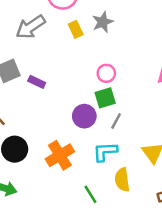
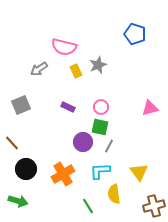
gray arrow: (31, 27) -> (39, 69), size x0.7
purple rectangle: (37, 82) -> (68, 107), moved
green square: (105, 98) -> (100, 127), turned 30

